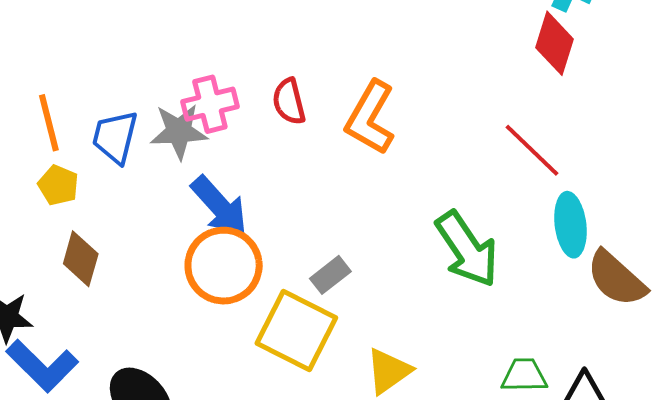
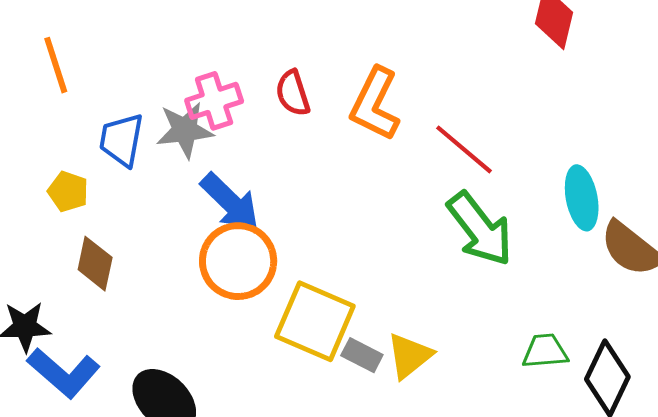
orange line: (49, 123) -> (56, 65), moved
red line: (532, 150) -> (464, 149), moved
gray rectangle: (330, 275) -> (362, 355), moved, turned 69

